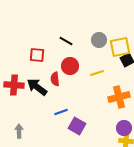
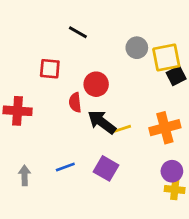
black line: (66, 41) -> (78, 32), moved
yellow line: (97, 73) -> (121, 129), moved
black arrow: (37, 87) -> (102, 122), moved
blue line: (61, 112) -> (65, 167), moved

